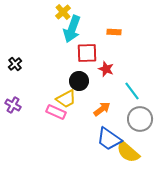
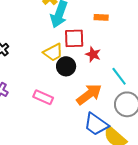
yellow trapezoid: (66, 99) -> (53, 52), moved
orange arrow: (102, 109) -> (89, 94), size x1.5

